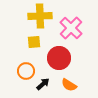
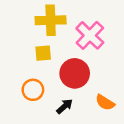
black arrow: (43, 84) -> (65, 106), moved
orange semicircle: (69, 85) -> (105, 102), moved

